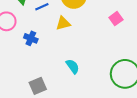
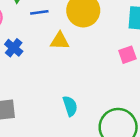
cyan semicircle: (73, 66) -> (70, 106), moved

